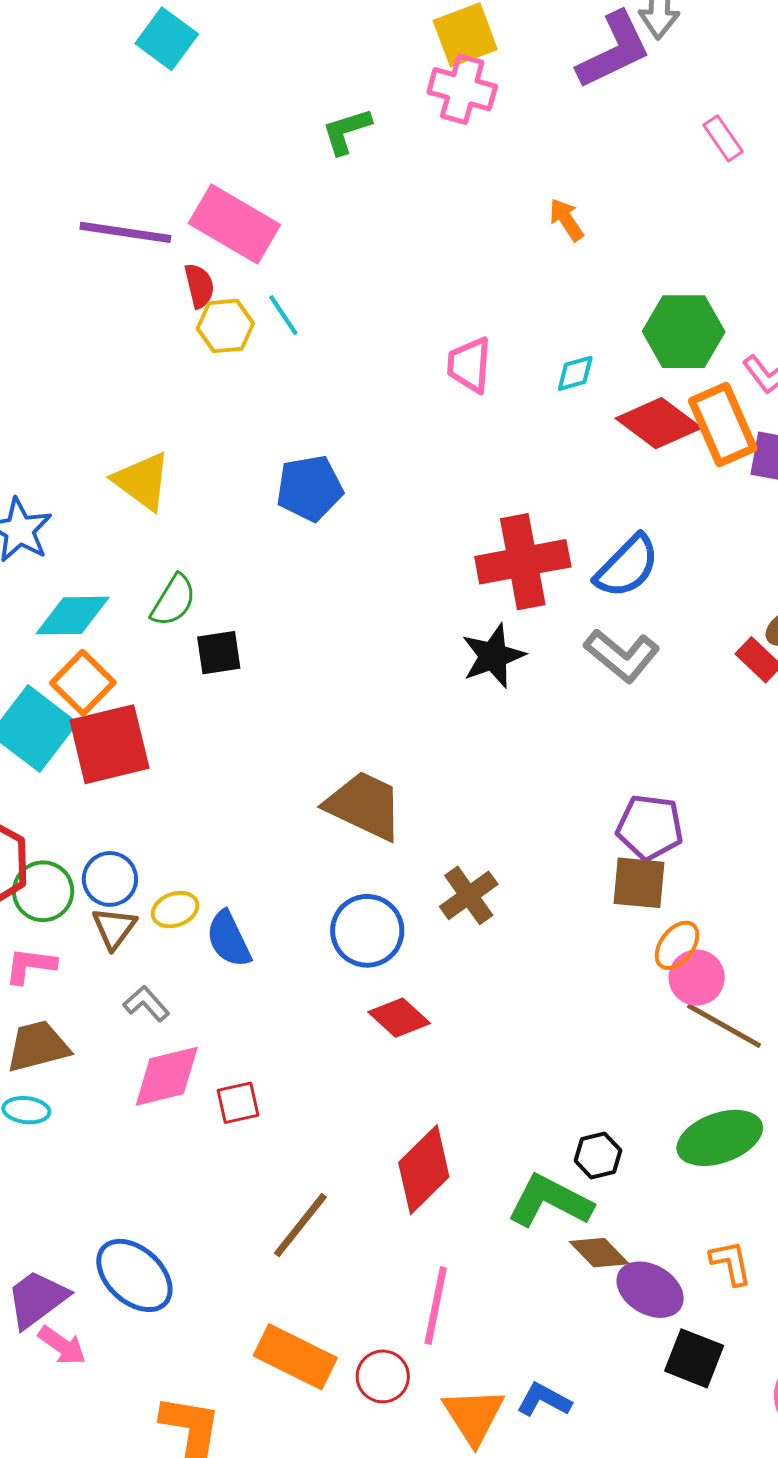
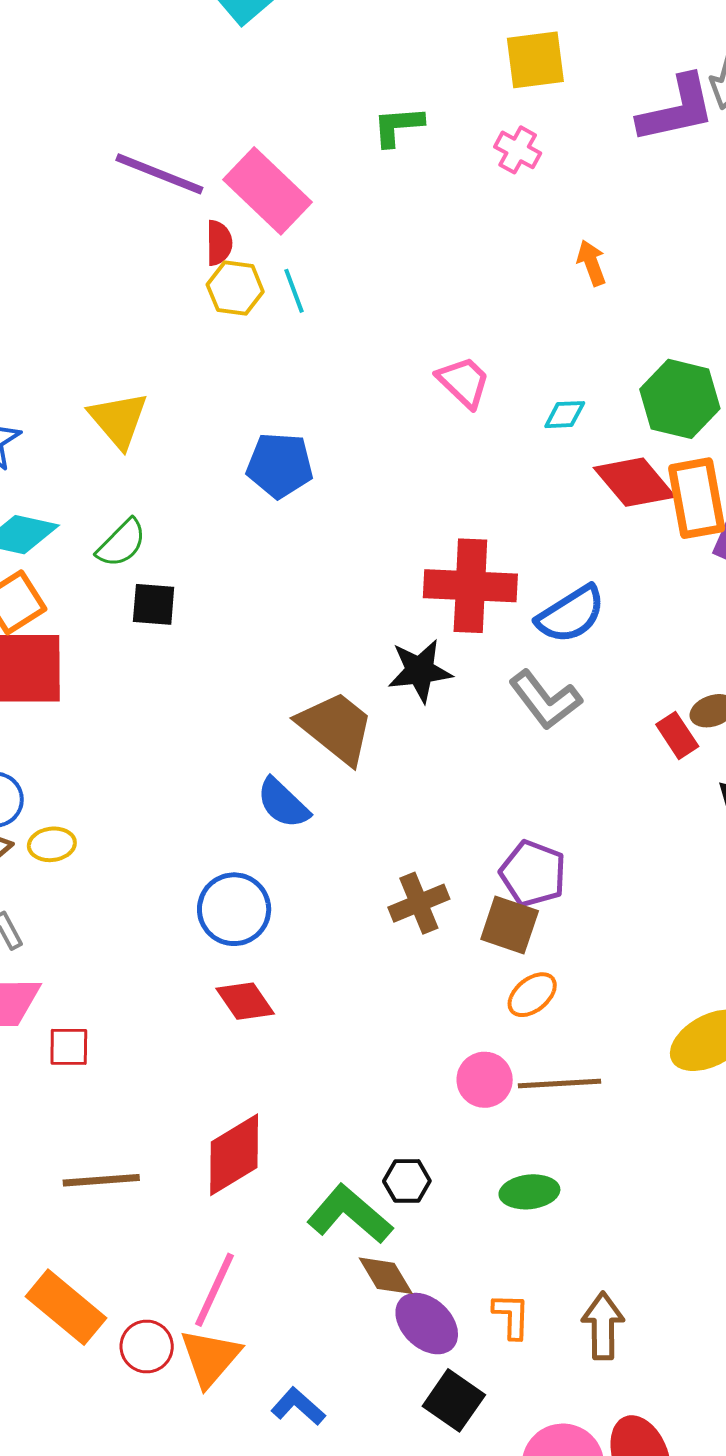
pink cross: (462, 89) -> (518, 150), moved, size x0.7
pink trapezoid: (469, 365) -> (464, 382), turned 116
brown trapezoid: (364, 806) -> (336, 727), moved
brown cross: (469, 895) -> (419, 903), moved
blue semicircle: (229, 939) -> (283, 803), moved, turned -34
pink circle: (697, 978) -> (485, 1080), moved
brown line: (724, 1026) -> (559, 1084), turned -46
green ellipse: (720, 1138) -> (529, 1192), size x0.7
brown line: (300, 1225) -> (101, 1180), turned 34
orange triangle: (474, 1416) -> (210, 1358), moved

